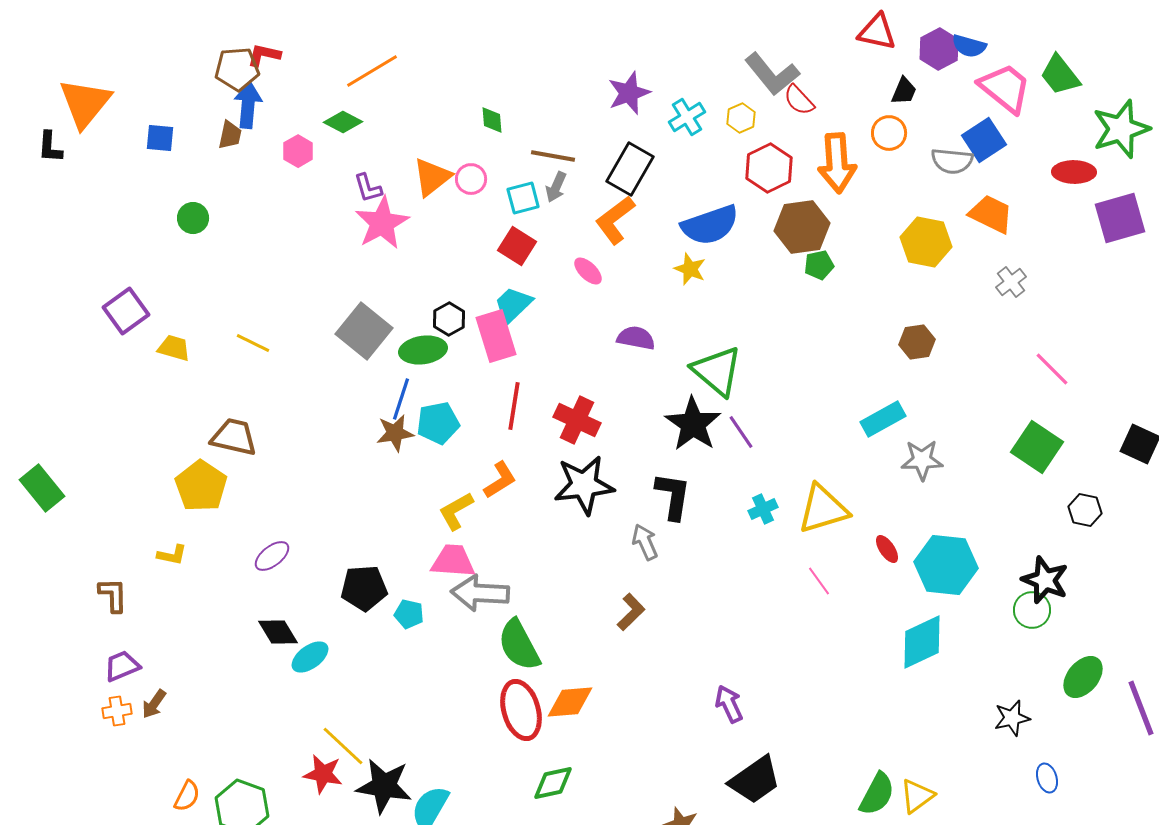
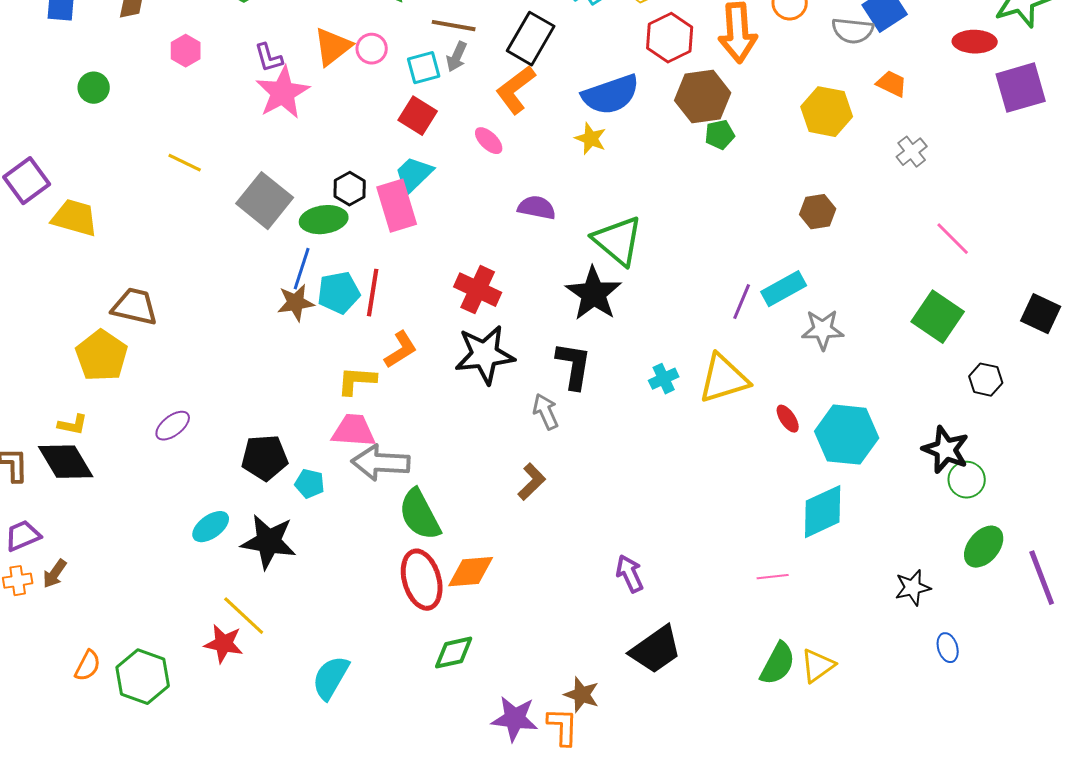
pink hexagon: (298, 151) -> (186, 51), moved
orange trapezoid: (991, 214) -> (892, 84), size x0.7
yellow line: (253, 343) -> (185, 163), moved
yellow trapezoid: (174, 348) -> (75, 218), size x1.4
red line: (514, 406) -> (373, 293), moved
purple line: (741, 432) -> (742, 302), moved, turned 57
yellow L-shape: (456, 511) -> (357, 381), turned 33
pink line: (819, 581) -> (773, 577), moved, turned -60
green circle: (1032, 610) -> (967, 480), moved
black diamond: (278, 632) -> (66, 462), moved, size x1.4
black star: (384, 786) -> (269, 542), moved

